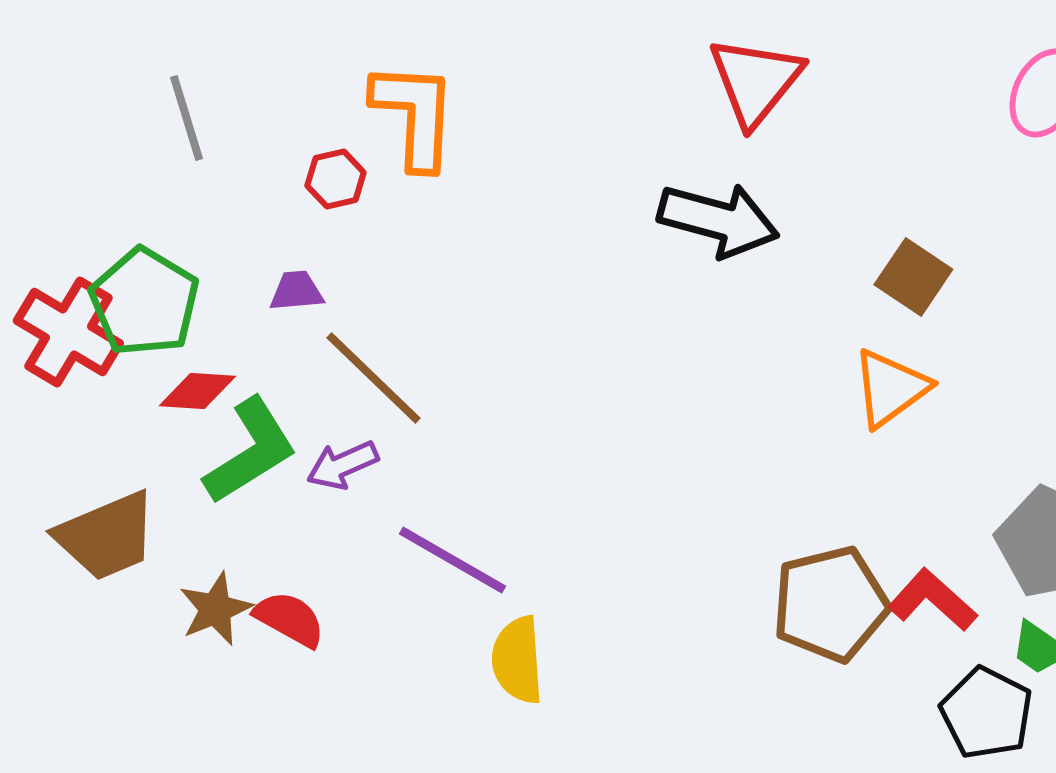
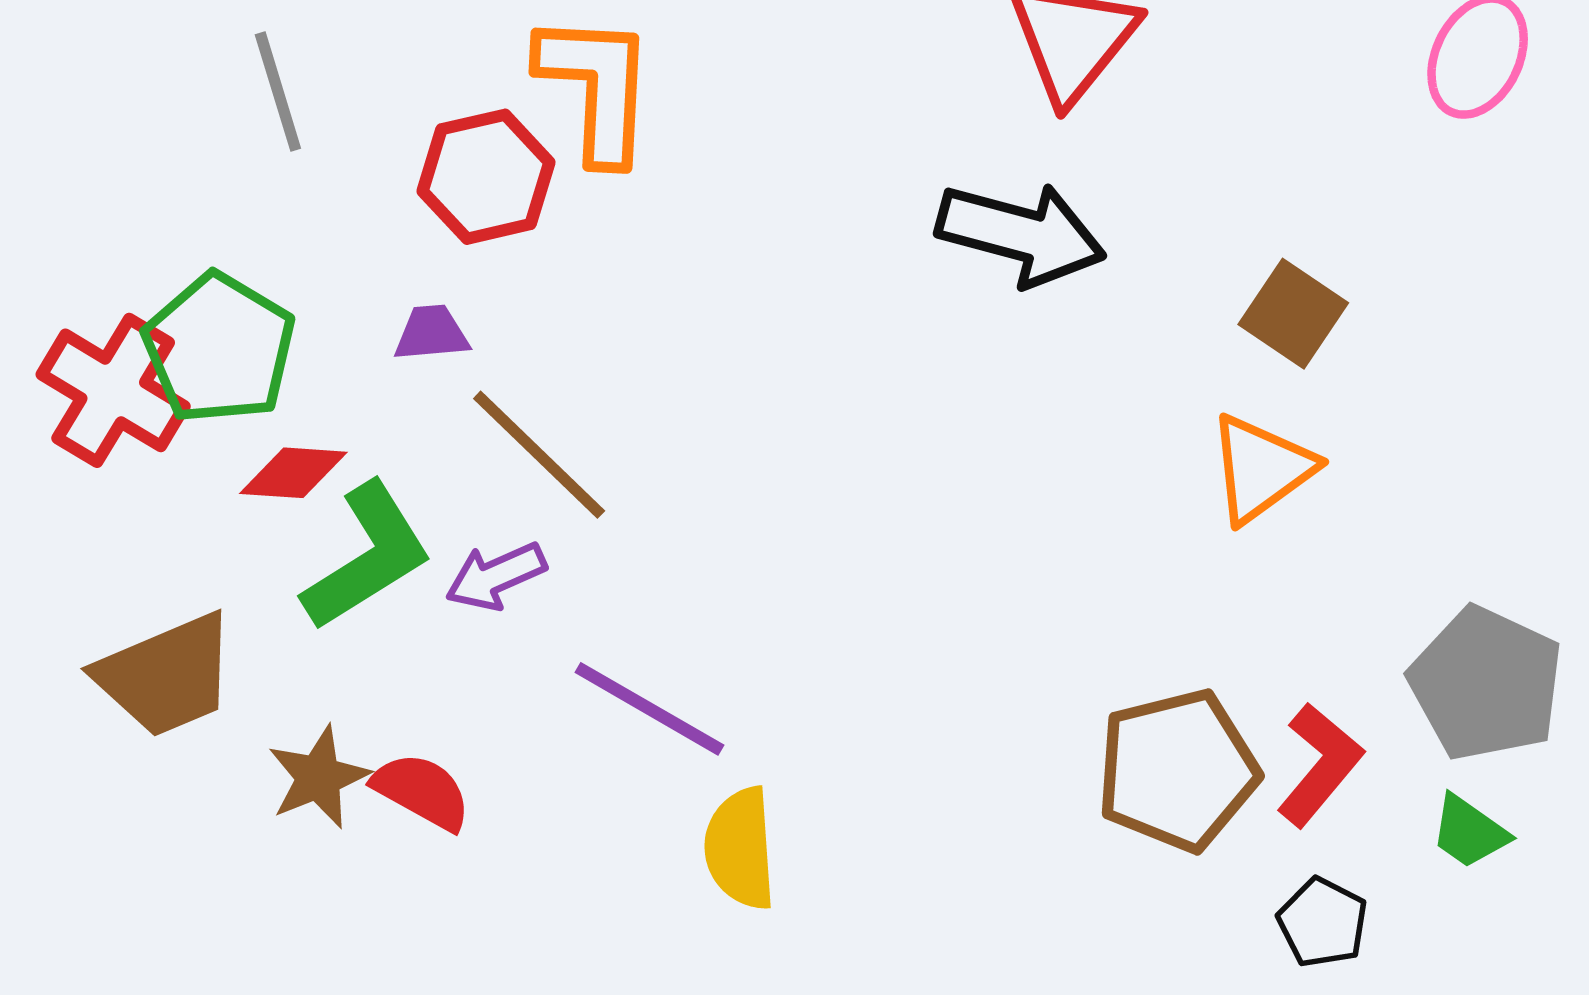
red hexagon: (335, 179) -> (486, 177), size x1.6
red L-shape: (932, 600) -> (1320, 765), turned 88
black pentagon: (986, 713) -> (1323, 922), moved, size x0.7

